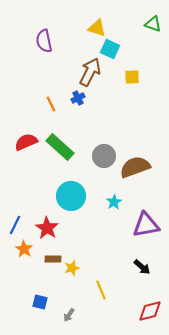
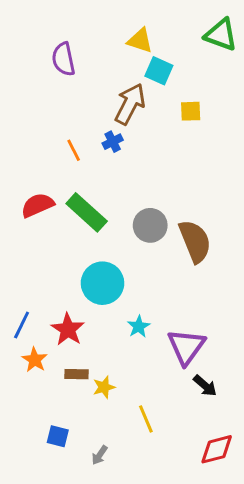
green triangle: (153, 24) -> (221, 35), size x1.4
brown semicircle: (135, 167) -> (195, 241), turned 88
cyan star: (114, 202) -> (139, 327), moved
purple triangle: (146, 225) -> (186, 347), moved, turned -44

